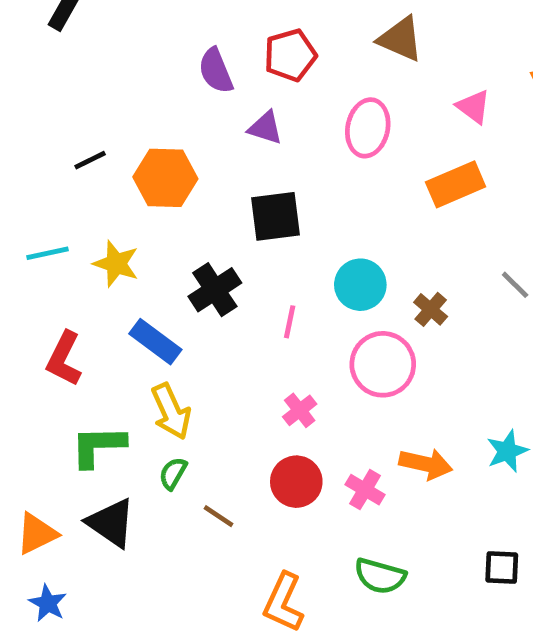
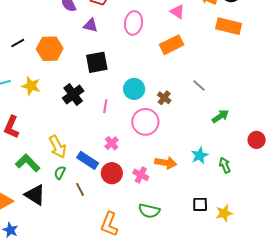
blue rectangle: (155, 342) -> (88, 160), moved
green L-shape: (98, 446) -> (28, 163), turned 50
brown line: (218, 516) -> (80, 189), turned 32

